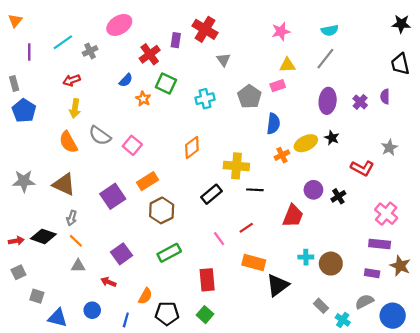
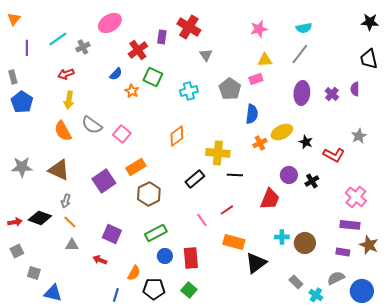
black star: (332, 138) -> (306, 142), moved
purple square: (121, 254) -> (112, 234), turned -30
blue circle: (92, 310) -> (165, 256), moved

